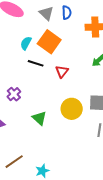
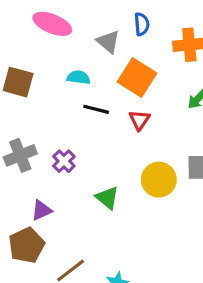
gray triangle: (46, 13) -> (108, 42), moved
orange square: (49, 42) -> (137, 78), moved
cyan semicircle: (26, 43) -> (78, 77), turned 72

